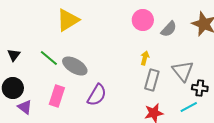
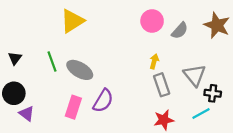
green line: (49, 58) -> (52, 61), turned 30
gray rectangle: (152, 80) -> (162, 85), turned -35
pink rectangle: (57, 96) -> (73, 107), moved

